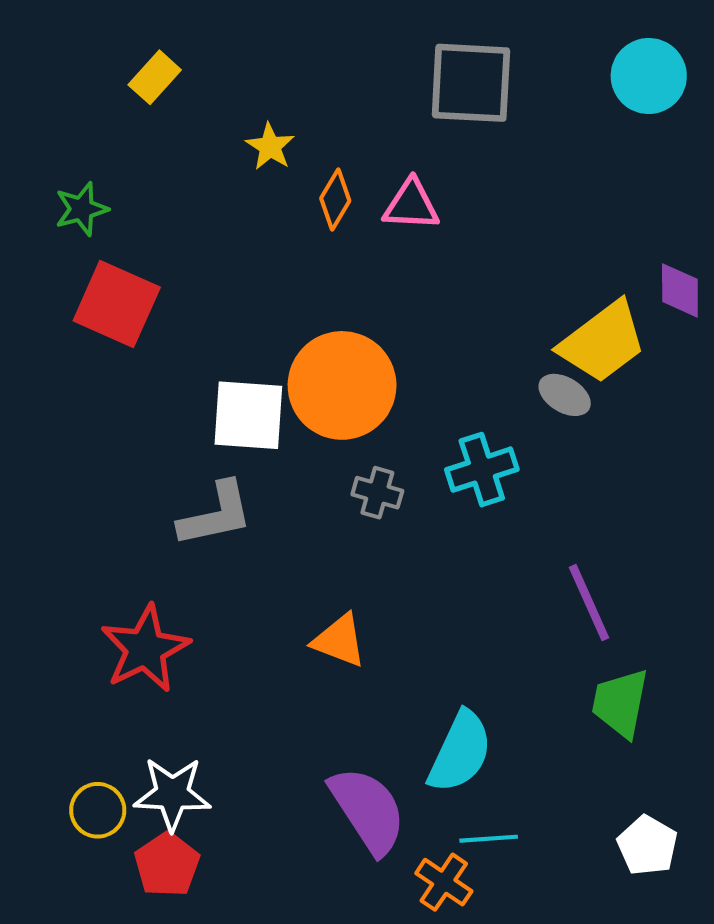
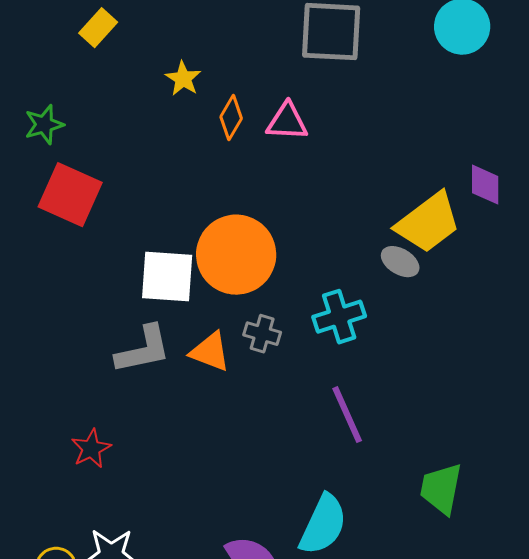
purple line: (589, 603) -> (347, 415), moved
orange triangle: (339, 641) -> (210, 352), moved
red star: (145, 649) -> (91, 449), size x0.6

